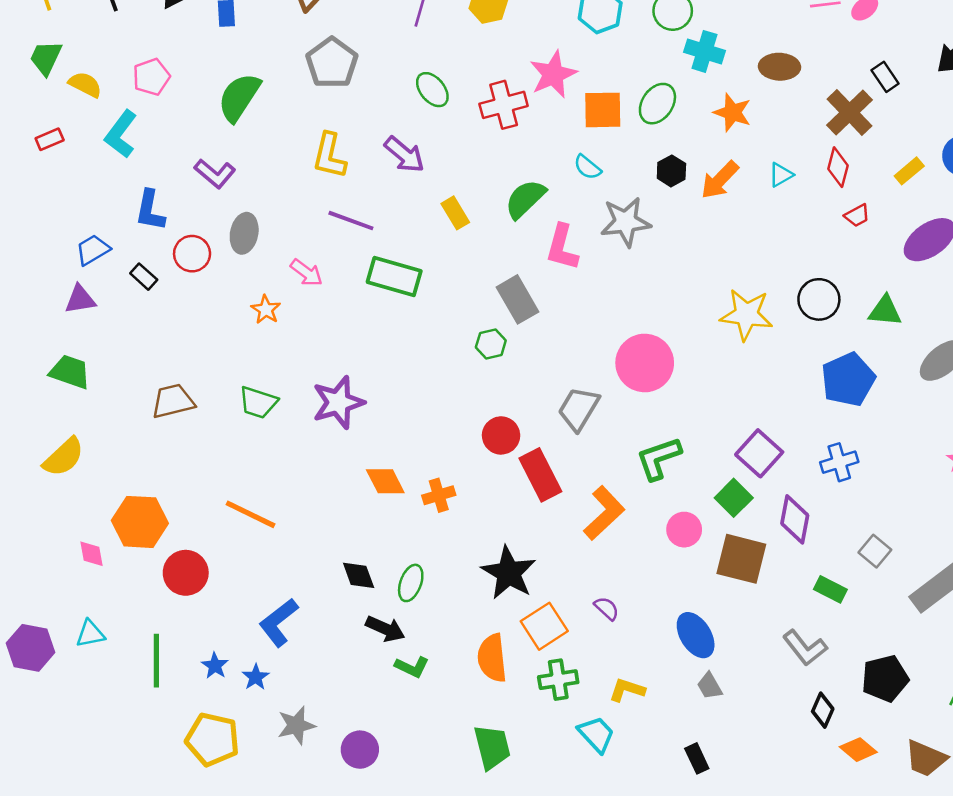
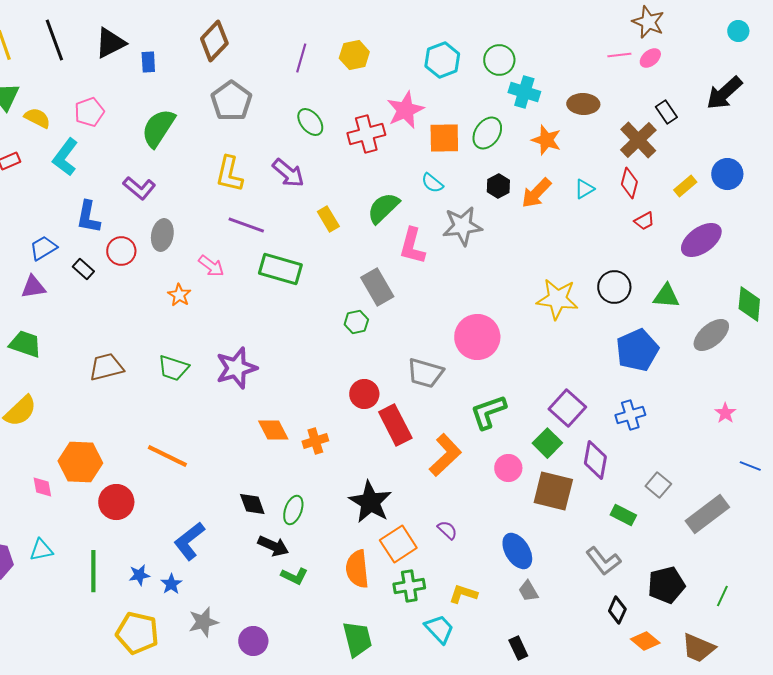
gray trapezoid: (579, 409) -> (425, 373), turned -105
blue star: (215, 666) -> (139, 575), turned 30

